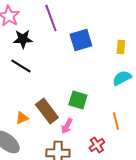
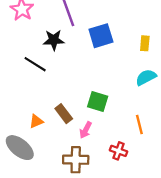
black star: (23, 39) -> (54, 40), moved
brown rectangle: (47, 111) -> (64, 114), size x0.7
red cross: (97, 145) -> (118, 151), turned -35

